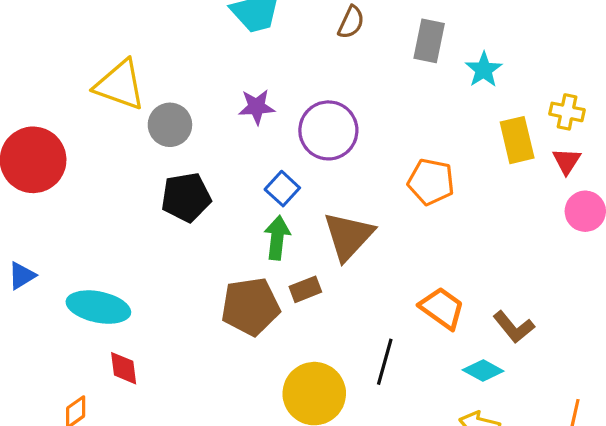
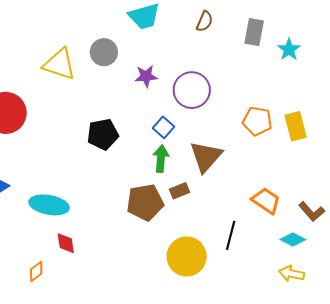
gray circle: (170, 125) -> (104, 52), moved
yellow rectangle: (517, 140) -> (296, 126), moved

